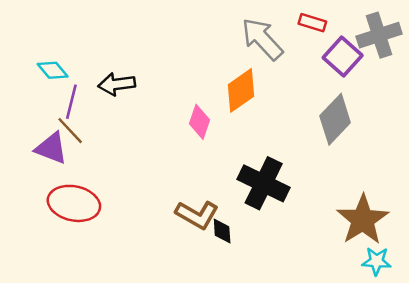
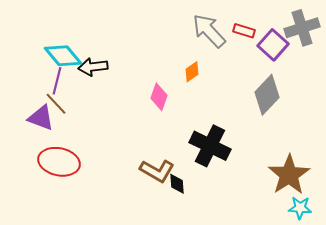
red rectangle: (312, 23) -> (244, 31), moved
cyan diamond: (53, 70) -> (63, 56), moved, size x1.5
orange diamond: (241, 90) -> (192, 72), size x0.6

